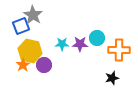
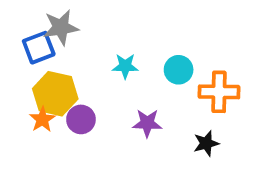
gray star: (33, 15) -> (61, 27), turned 30
cyan star: (62, 44) -> (125, 66), moved
purple star: (80, 44) -> (147, 123), moved

